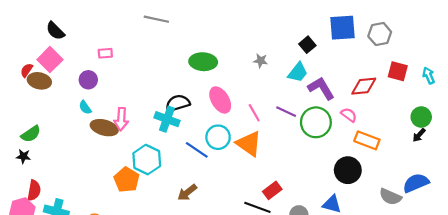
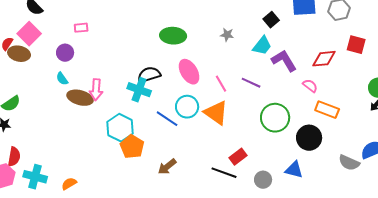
green circle: (316, 122) -> (275, 118), moved
orange pentagon: (127, 180) -> (132, 147), moved
brown arrow: (187, 193) -> (167, 167), moved

